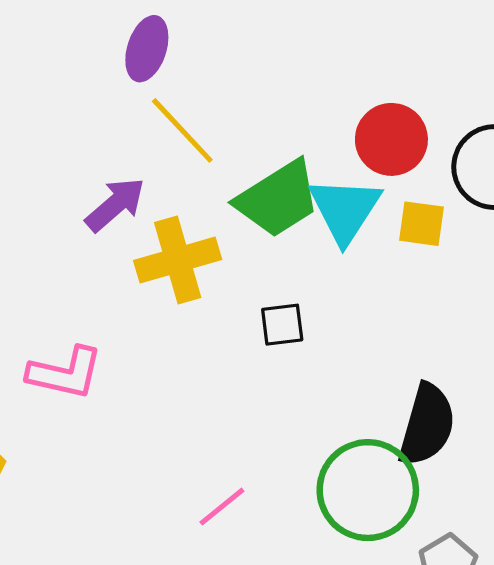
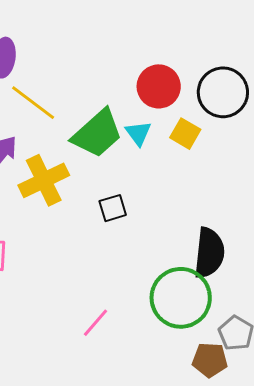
cyan triangle: (345, 210) -> (138, 133), size x0.6
yellow square: (421, 224) -> (185, 134), turned 32

